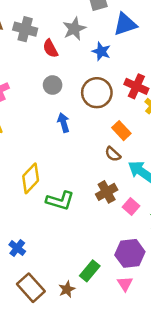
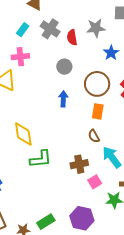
gray cross: (25, 29) -> (50, 29), moved
orange rectangle: (121, 131) -> (98, 111), moved, turned 35
yellow diamond: (31, 178) -> (23, 134), turned -70
green L-shape: (60, 201) -> (41, 159), turned -40

